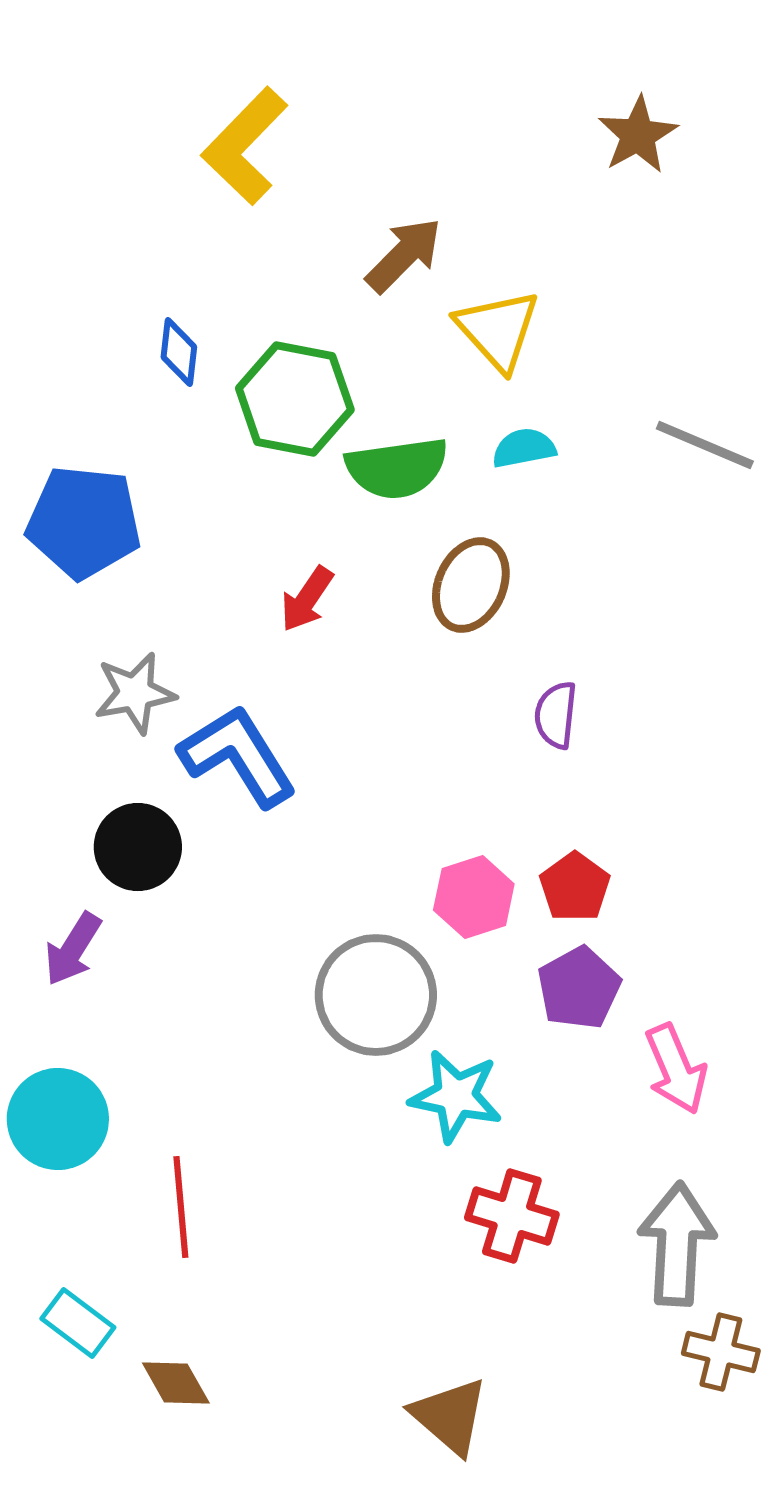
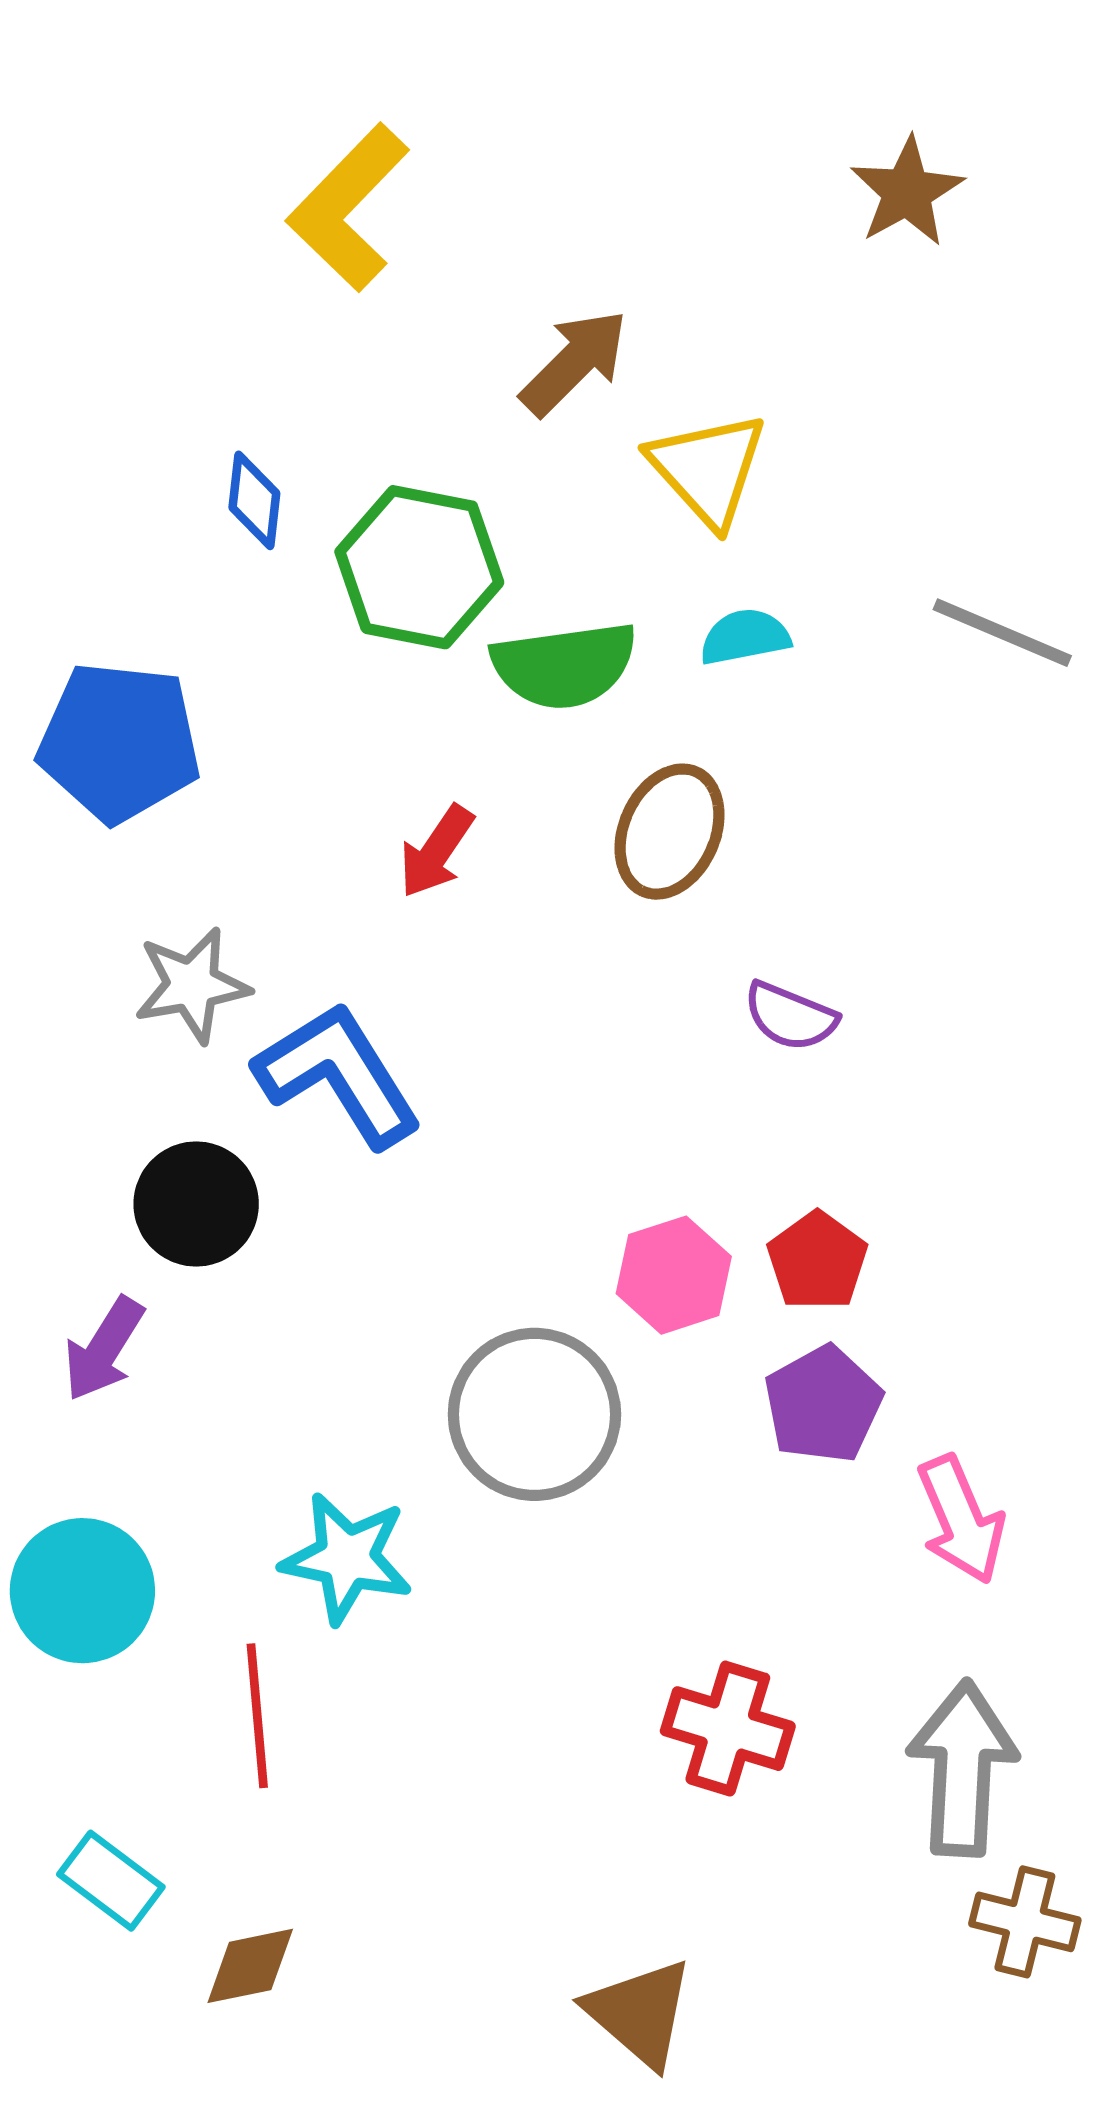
purple semicircle: (556, 715) -> (790, 1016), turned -74
cyan star: (456, 1096) -> (347, 1558), moved
brown diamond: (176, 1383) -> (250, 1966), turned -72

